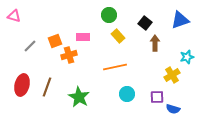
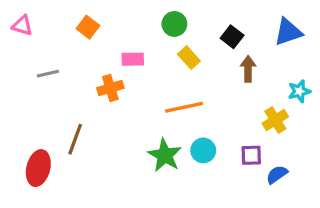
orange square: (55, 41) -> (88, 27), moved, turned -32
gray line: (30, 46) -> (48, 74), turned 32
red ellipse: (22, 85) -> (38, 168), moved
green star: (79, 97) -> (165, 155), moved
blue semicircle: (173, 109) -> (277, 174), turned 128

